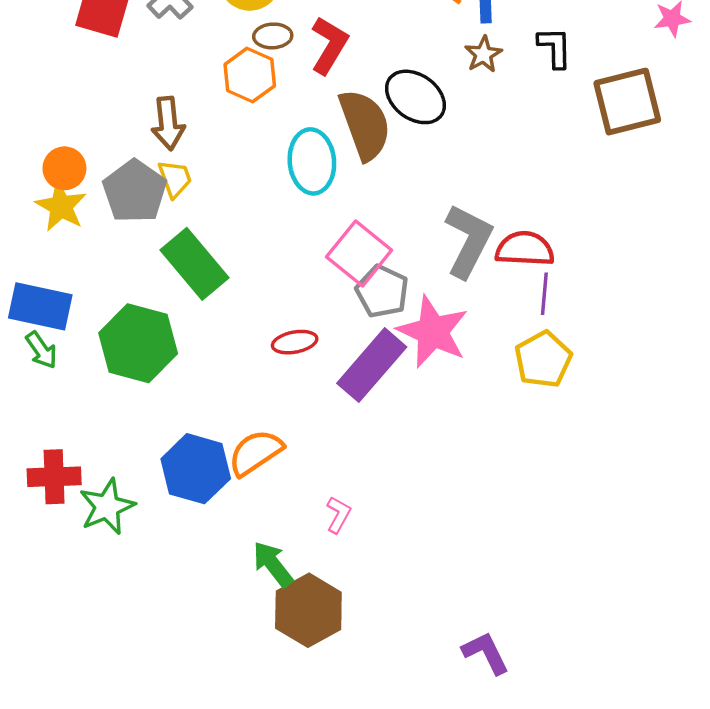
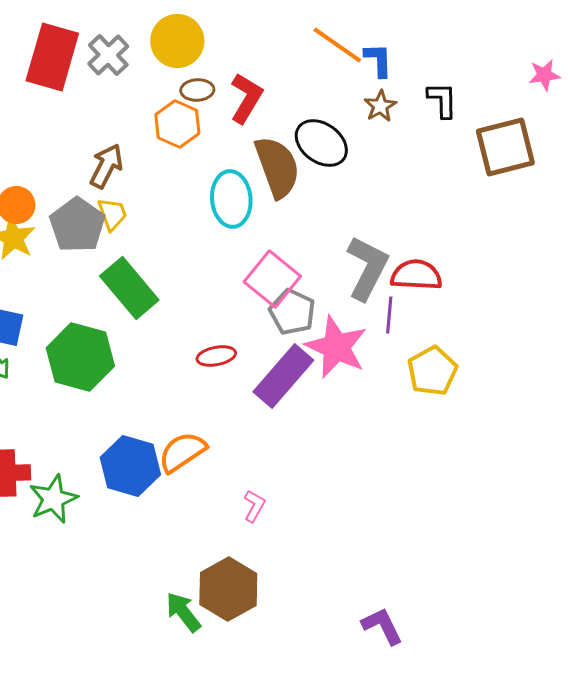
brown arrow: (168, 123) -> (106, 166), turned -147
purple line: (544, 294) -> (389, 315), moved
green arrow: (273, 564) -> (183, 612), moved

